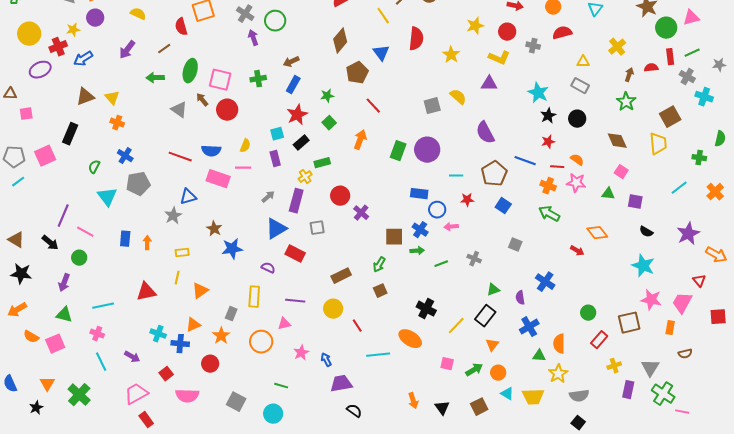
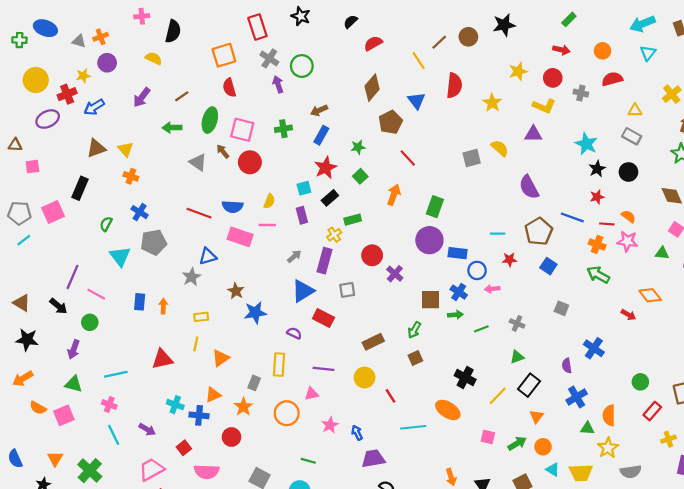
red semicircle: (181, 27) -> (229, 88), moved
purple circle: (427, 150) -> (429, 240), moved
green triangle: (493, 290) -> (517, 357), moved

